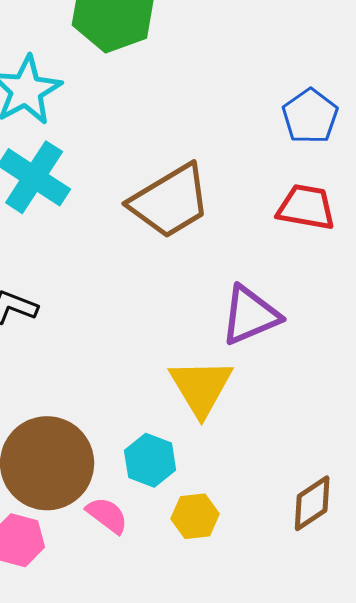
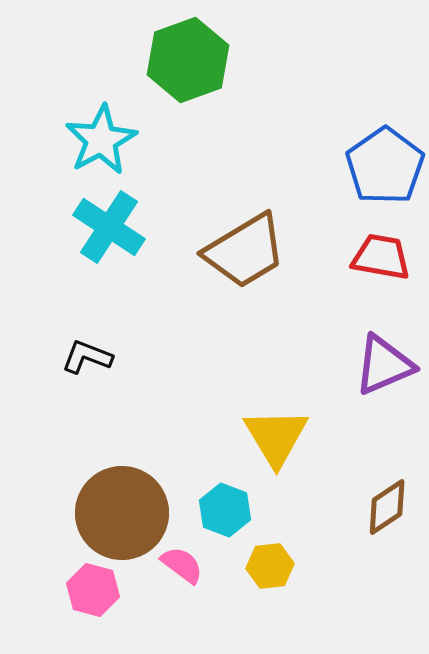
blue pentagon: (310, 116) -> (385, 166), size x1.4
purple triangle: (250, 315) -> (384, 365), moved
brown diamond: (312, 503) -> (387, 507), moved

